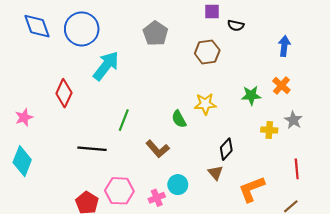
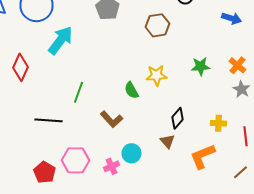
blue arrow: (284, 46) -> (232, 18), turned 102
orange cross: (281, 85) -> (238, 65), moved
yellow cross: (269, 130) -> (218, 123), moved

